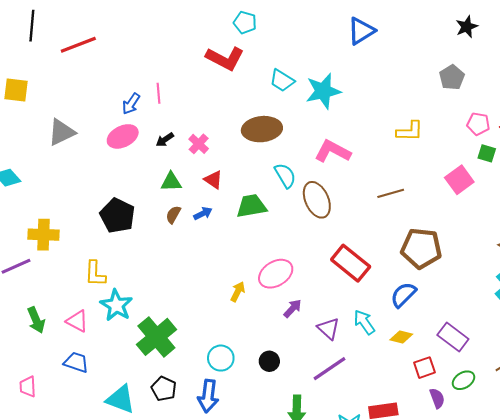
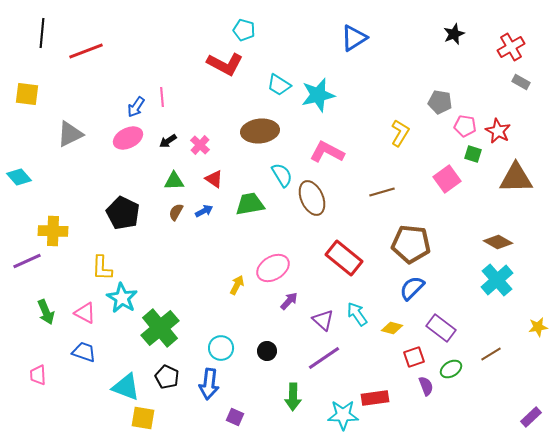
gray pentagon: (452, 77) -> (440, 102), moved, turned -30
yellow L-shape: (410, 131) -> (400, 133), turned -60
blue semicircle: (403, 295) -> (412, 288), moved

